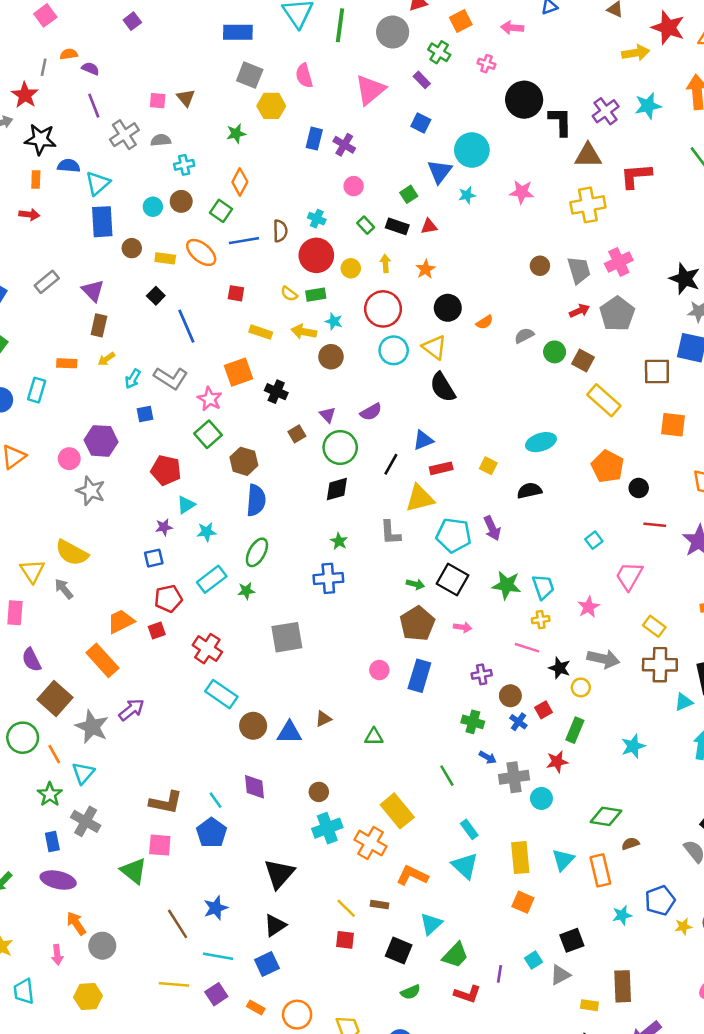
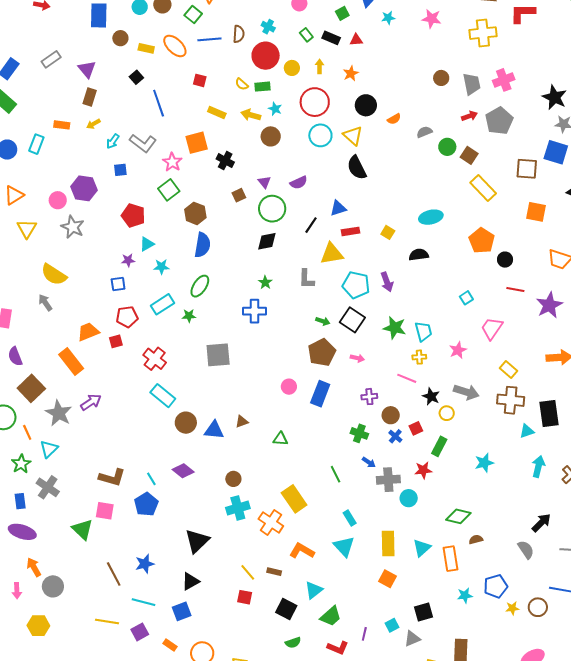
yellow triangle: (32, 571) -> (27, 229), moved
purple diamond: (255, 787) -> (183, 471), turned -50

